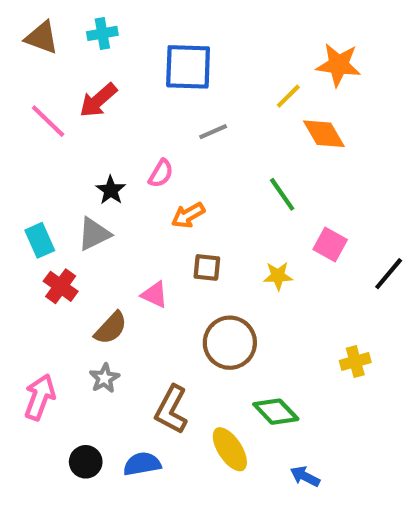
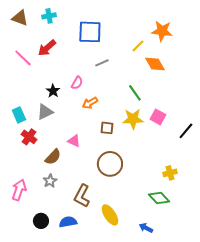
brown square: (207, 267) -> (107, 128), moved
yellow star: (278, 276) -> (133, 119), moved, size x1.5
green diamond: (276, 412) -> (159, 198), moved

